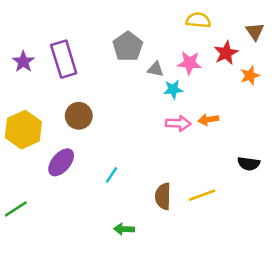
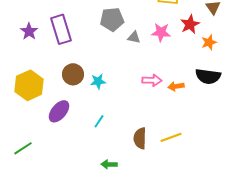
gray pentagon: (128, 47) -> (112, 19), turned 30
cyan star: (173, 89) -> (98, 81), moved
orange arrow: (208, 120) -> (176, 86), moved
black semicircle: (249, 164) -> (208, 76), moved, size x1.4

